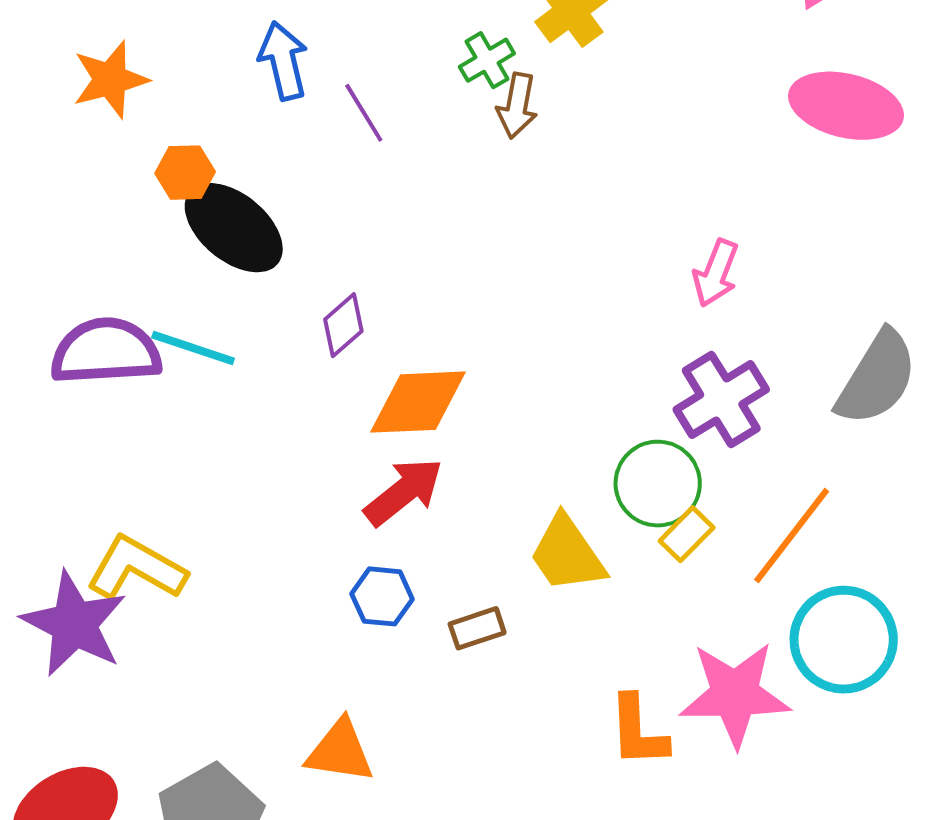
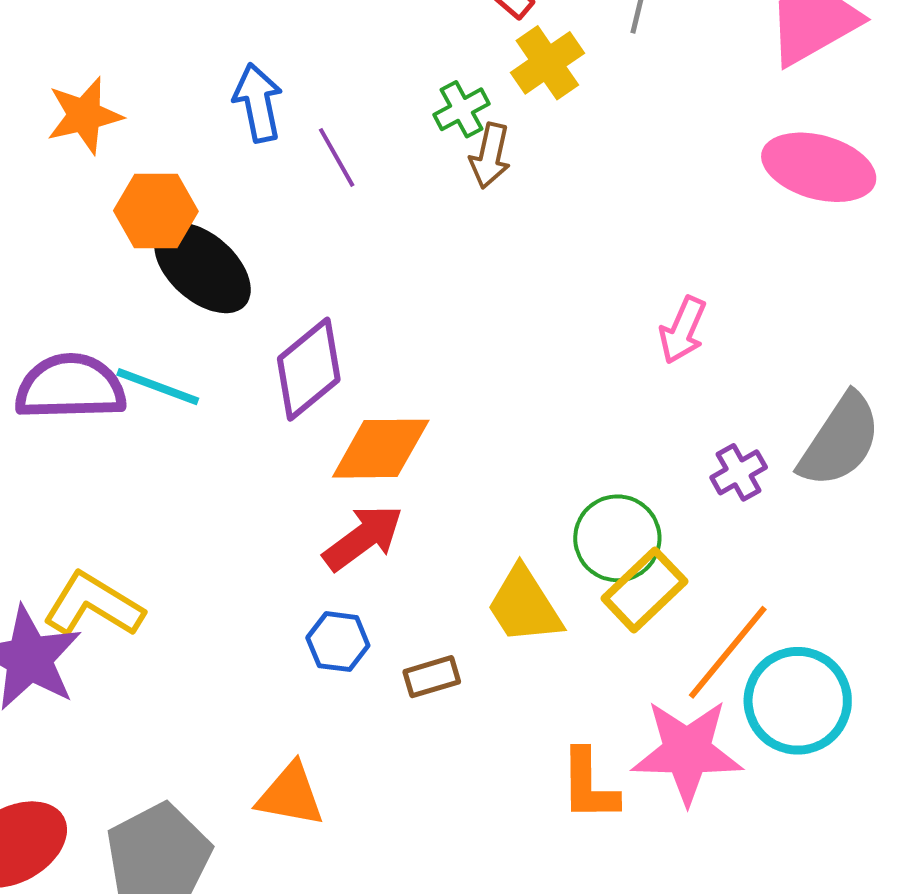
orange hexagon: (185, 173) -> (156, 211), size x1.4
purple diamond: (343, 325) -> (309, 369), size x1.6
purple cross: (721, 399) -> (739, 472), moved, size x0.6
yellow rectangle: (687, 534) -> (644, 590), size x1.5
orange line: (792, 535) -> (728, 652), moved

